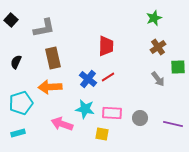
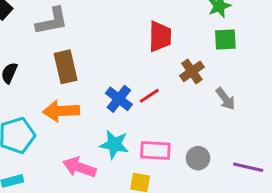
red trapezoid: (106, 46) -> (160, 36), moved
brown cross: (158, 47) -> (192, 71), moved
green square: (178, 67) -> (225, 39), moved

